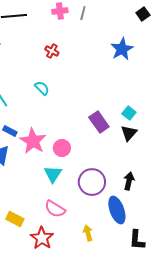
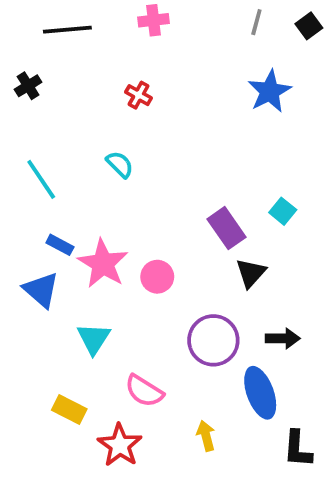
gray line: (83, 13) -> (256, 22), moved
black triangle: (129, 133) -> (251, 273), moved
cyan triangle: (53, 174) -> (94, 338), moved
black arrow: (129, 181) -> (283, 338), turned 78

